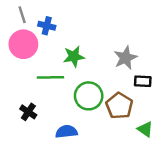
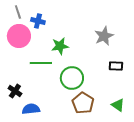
gray star: (126, 58) -> (104, 36), moved
brown pentagon: (119, 106) -> (83, 103), moved
black cross: (28, 112) -> (15, 91), moved
blue semicircle: (66, 132) -> (31, 109), moved

